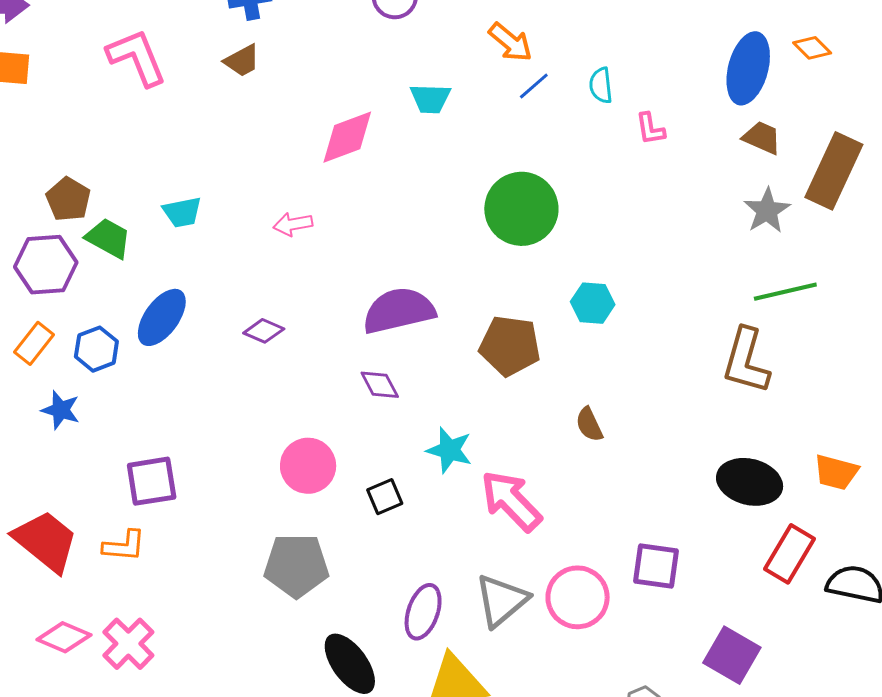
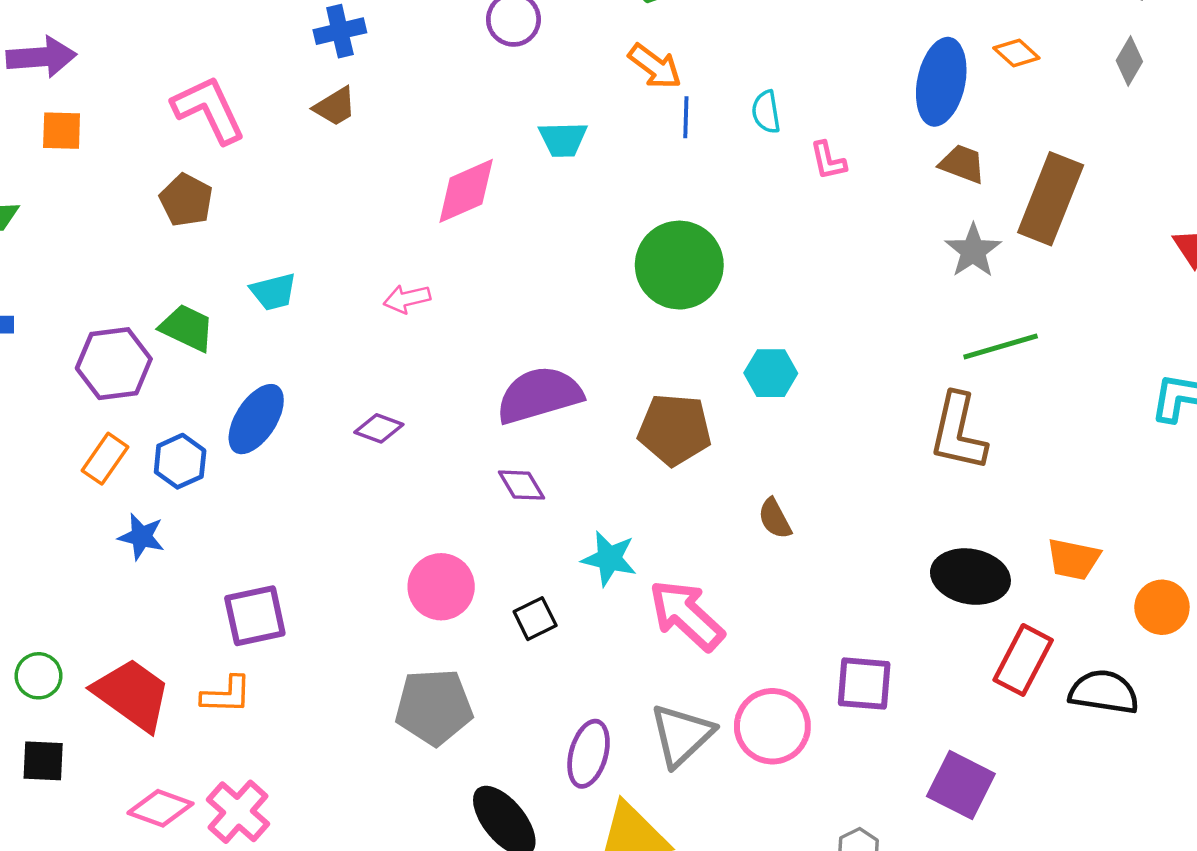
blue line: (534, 86) -> (686, 117), turned -44
brown pentagon: (68, 199) -> (186, 200), moved

